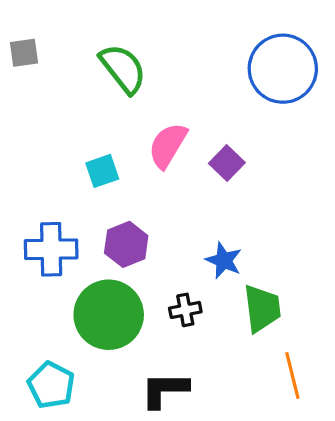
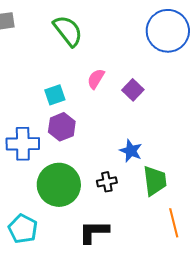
pink semicircle: (168, 145) -> (96, 79), size x0.7
purple hexagon: (126, 244) -> (62, 127), moved

